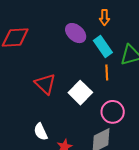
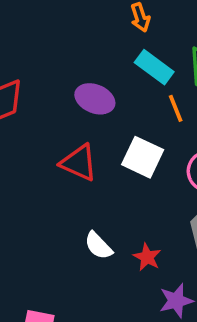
purple ellipse: (76, 33) -> (95, 99), moved

